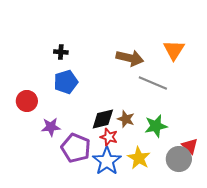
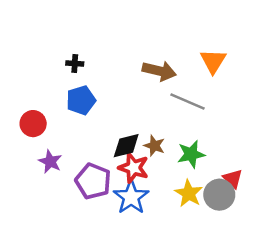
purple star: (51, 127) -> (50, 162), moved, turned 30
red star: (109, 137) -> (134, 168), size x1.4
yellow star: (139, 158) -> (189, 193), moved

